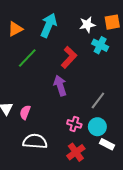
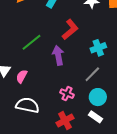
cyan cross: (100, 45) -> (98, 48), moved, turned 35
green line: (27, 58) -> (31, 42), moved
cyan circle: (97, 127) -> (98, 97), moved

